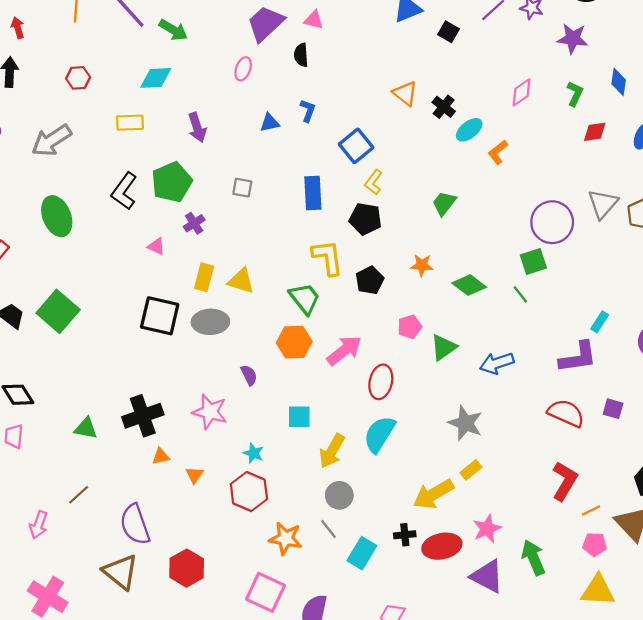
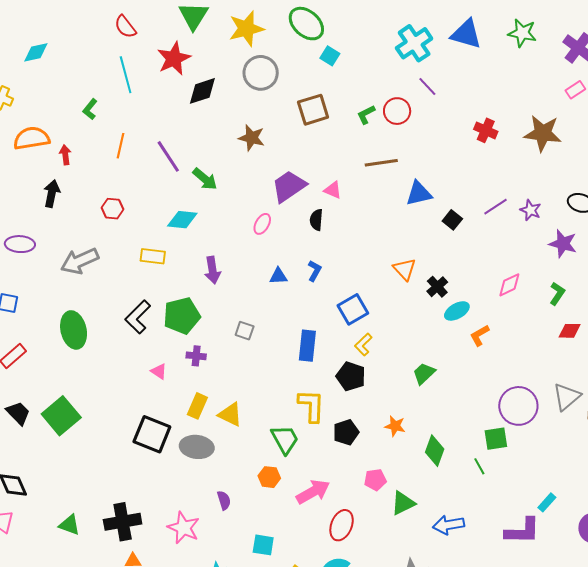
purple cross: (194, 223) -> (196, 356), turned 30
green diamond: (469, 285) -> (435, 451), turned 64
orange hexagon: (294, 342) -> (269, 477), size x0.7

